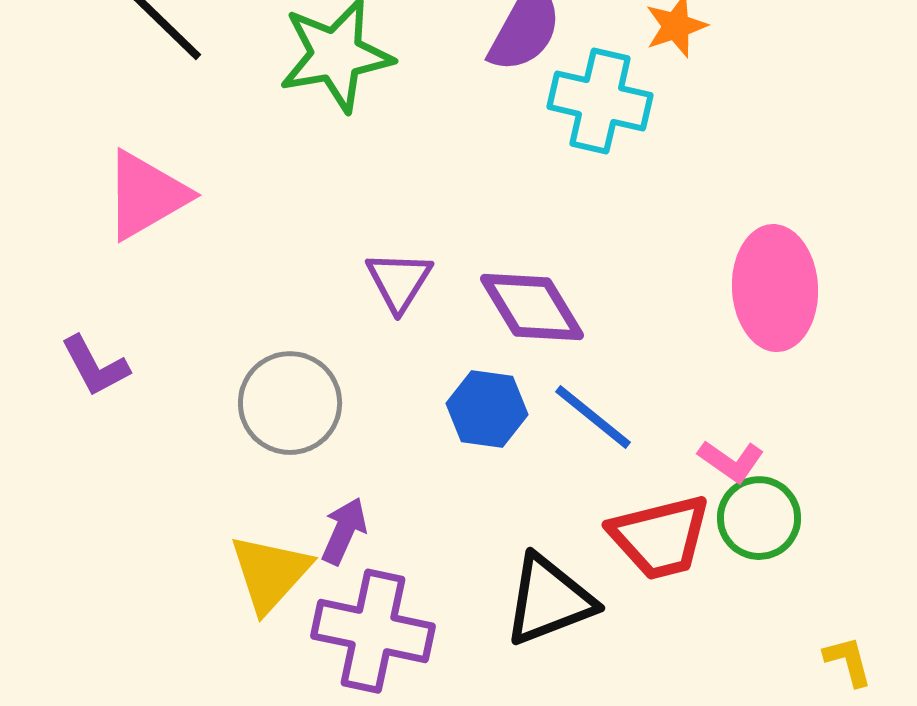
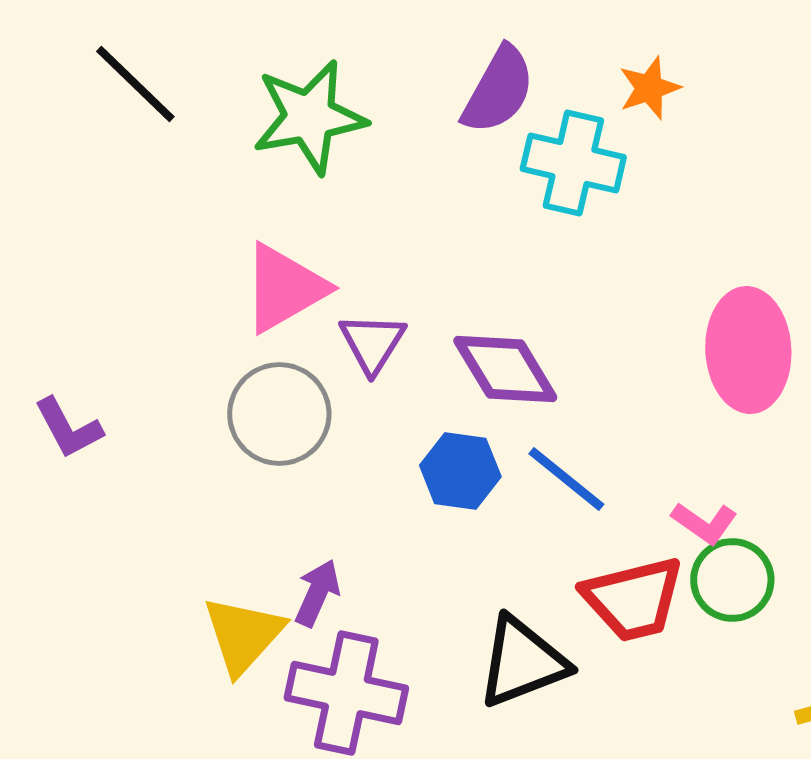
pink triangle: (146, 195) -> (284, 288), moved
gray circle: (290, 403) -> (279, 414), moved

